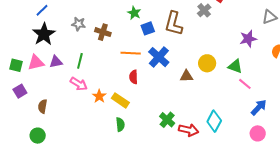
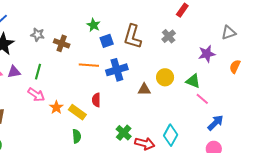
gray cross: (204, 10) -> (169, 36), moved
blue cross: (159, 57) -> (117, 70), turned 30
red semicircle: (134, 77) -> (96, 100), moved

